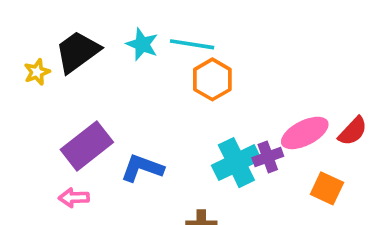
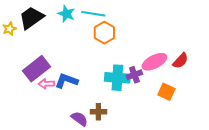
cyan cross: (236, 163) -> (117, 78), turned 30
pink arrow: (74, 198) -> (46, 84), moved

